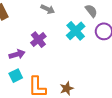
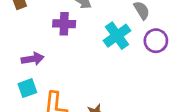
purple cross: (38, 40) -> (64, 24), moved, turned 35

